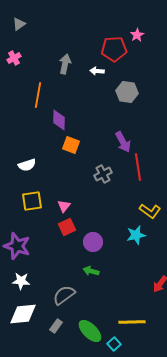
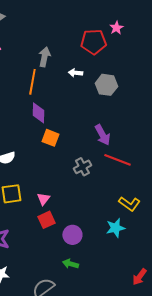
white arrow: (97, 71) -> (75, 73), moved
orange line: (38, 95) -> (32, 82), moved
red line: (138, 167) -> (117, 160), turned -60

